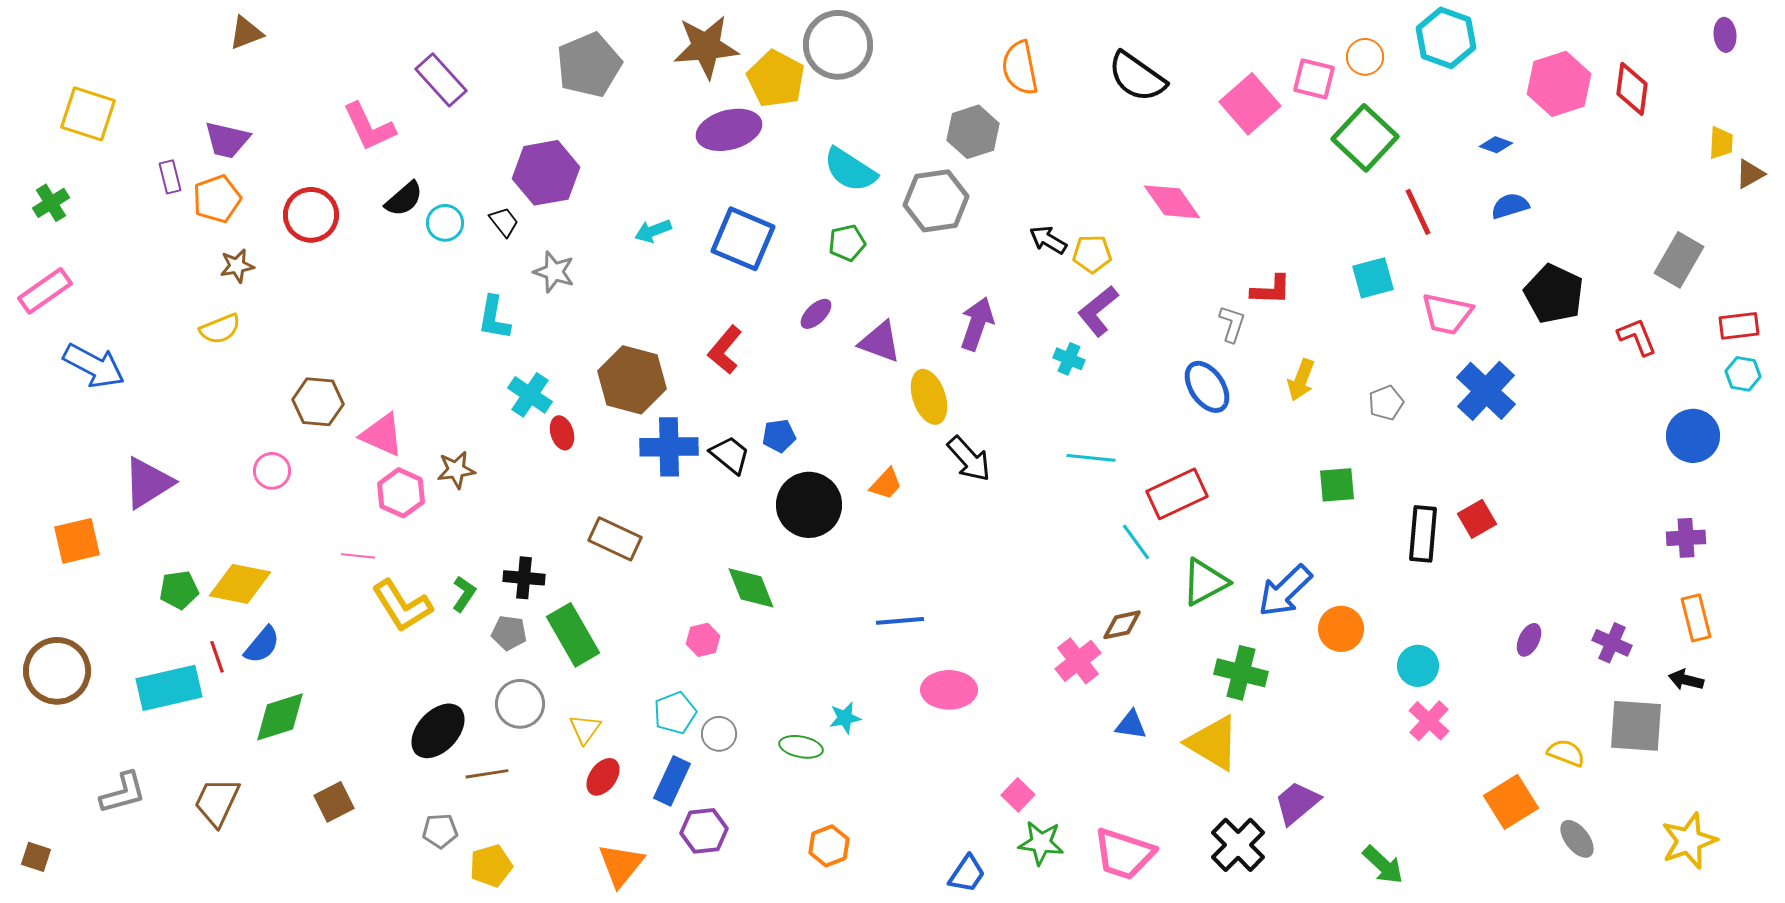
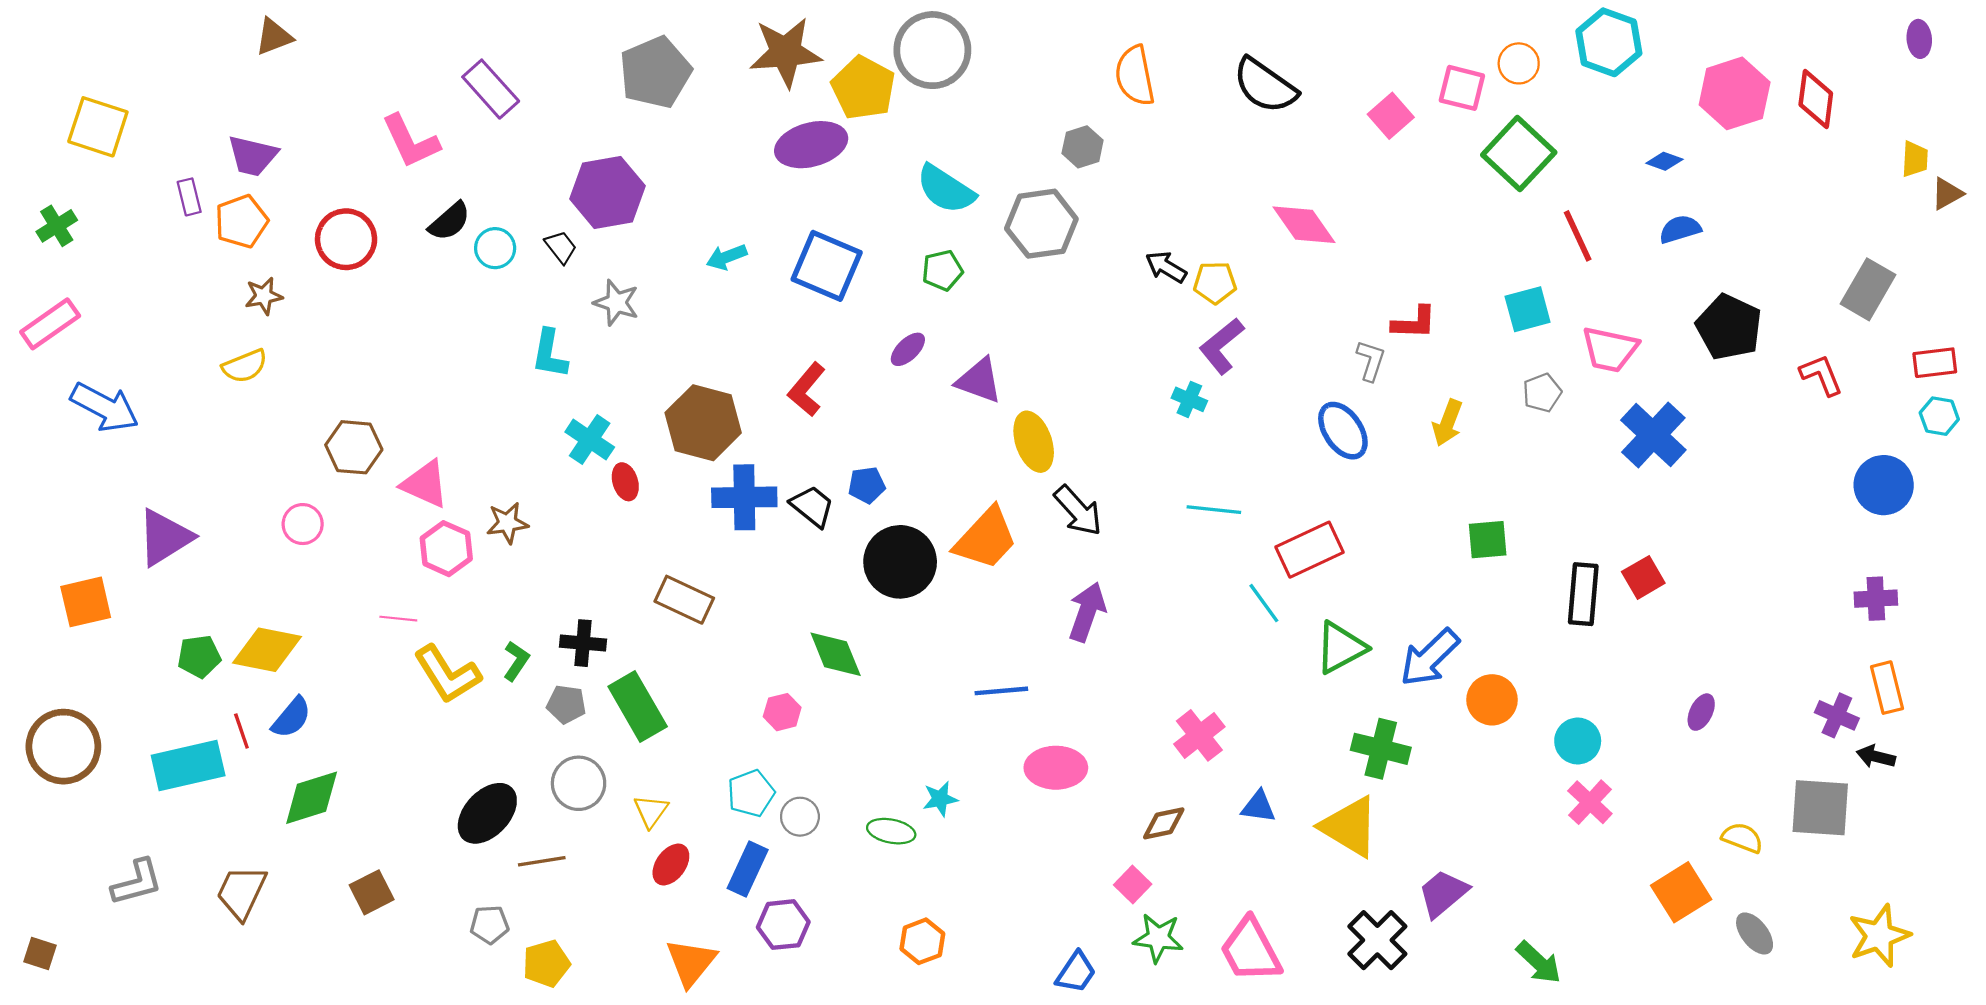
pink square: (1250, 104) -> (1391, 116), size x0.7
gray hexagon: (973, 132) -> (1083, 147), size x0.7
purple arrow: (977, 324) -> (1087, 612), moved
gray pentagon: (1386, 403) -> (1542, 393), moved
orange trapezoid: (886, 484) -> (986, 539), size x1.8
brown diamond: (1122, 625) -> (1164, 823), moved
purple cross: (1612, 643) -> (1837, 715), moved
pink trapezoid: (1124, 854) -> (1251, 950), turned 44

